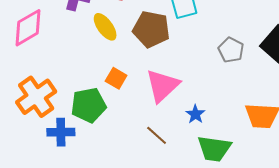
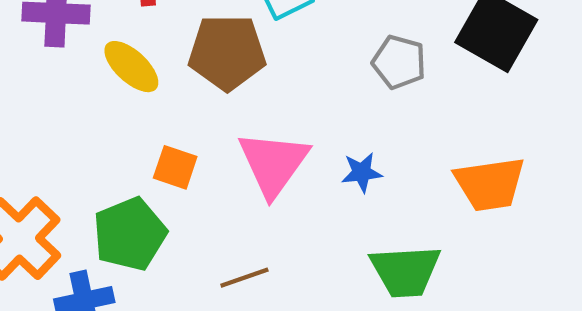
blue star: (195, 114) -> (362, 172), moved, turned -30
brown line: (157, 135) -> (244, 278), moved, turned -50

